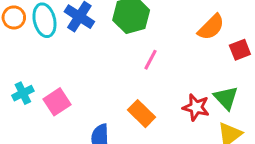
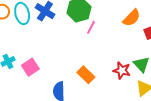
pink line: (151, 60) -> (91, 27), moved

